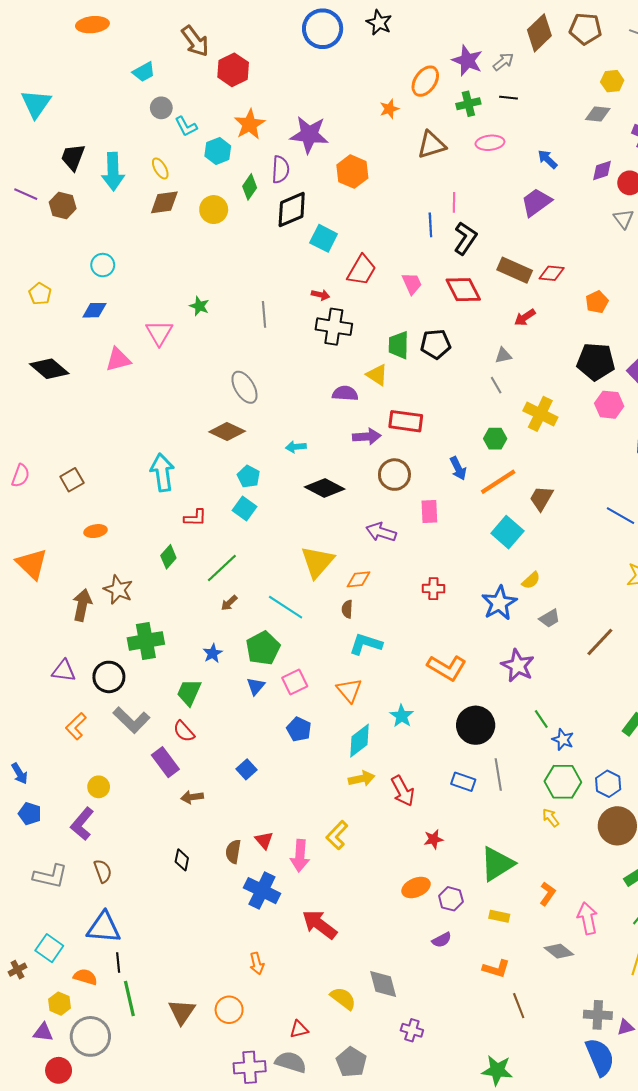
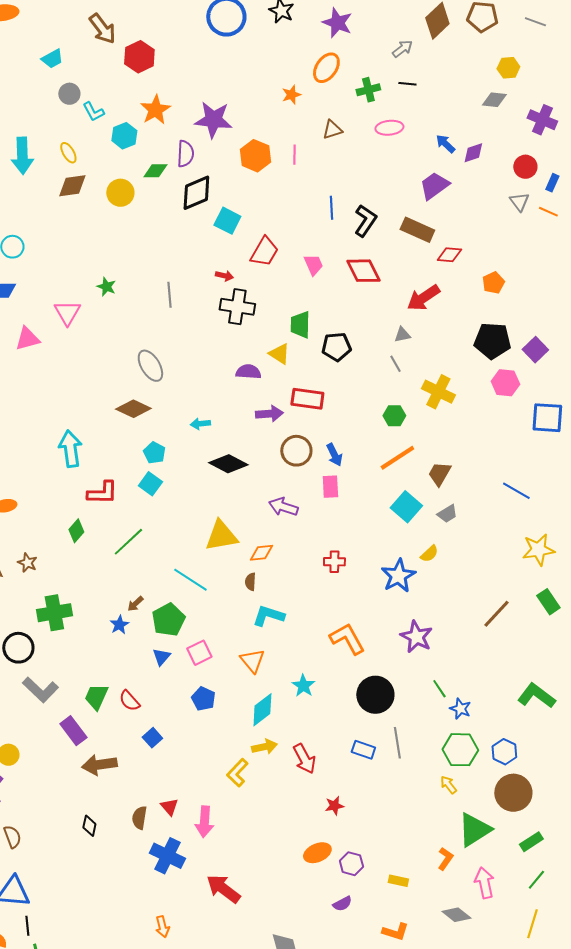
purple star: (467, 61) -> (337, 23), moved
brown triangle: (431, 145) -> (332, 130), size x0.7
purple diamond: (602, 171) -> (473, 153), moved
green diamond: (250, 187) -> (155, 171), turned 55
pink line: (454, 202) -> (294, 155), moved
brown rectangle: (515, 270) -> (417, 230), moved
red arrow: (525, 317) -> (423, 298), size x1.6
black pentagon: (436, 344) -> (336, 347), moved
blue arrow: (458, 468) -> (334, 455), moved
red L-shape: (195, 518) -> (102, 493), size x1.4
yellow triangle: (317, 562) -> (221, 536), turned 39
brown star: (118, 590) -> (27, 563), size x0.7
brown arrow: (229, 603) -> (135, 604), moved
gray trapezoid: (550, 618) -> (447, 514), moved
orange L-shape: (447, 668) -> (347, 639), turned -150
green trapezoid: (189, 692) -> (96, 697), moved
red semicircle: (184, 731) -> (129, 701), moved
brown arrow: (192, 797) -> (99, 765), size x1.6
yellow L-shape: (337, 835) -> (237, 773), moved
green triangle: (497, 864) -> (474, 830), moved

